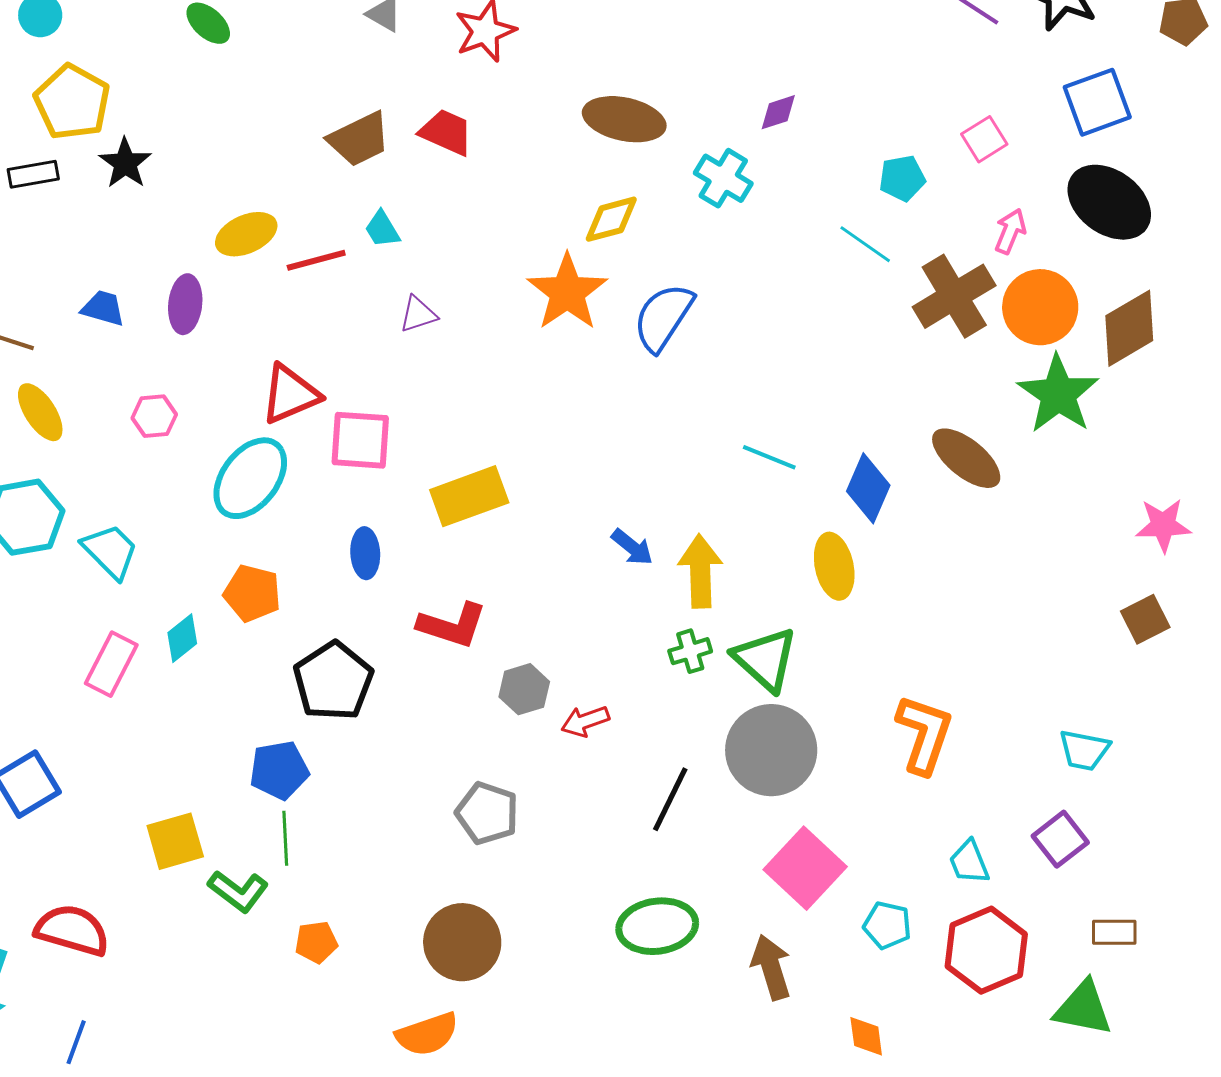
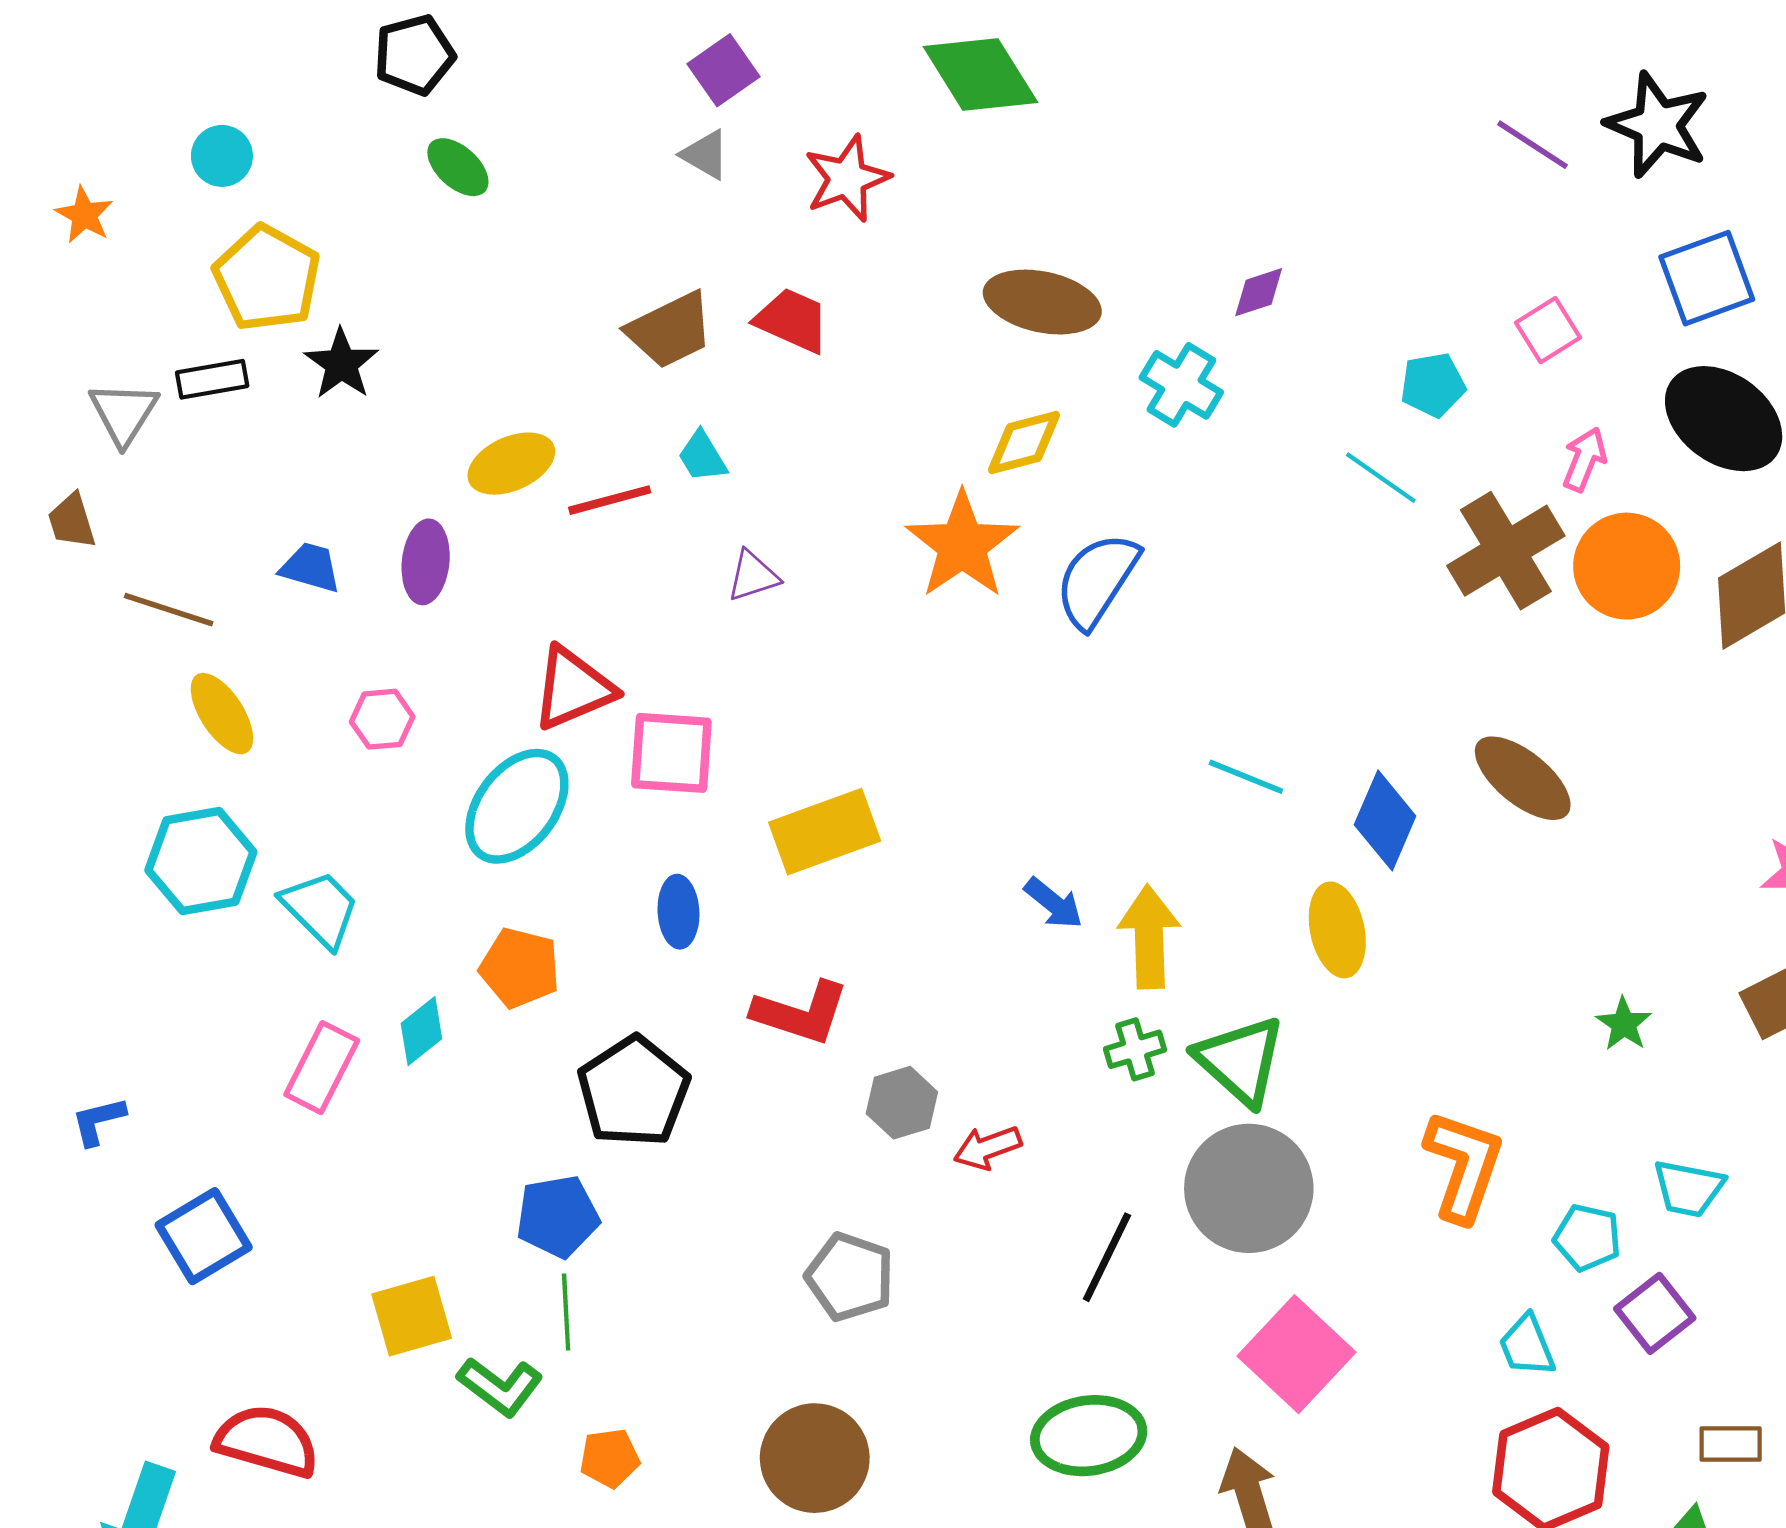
green star: (1058, 394) -> (1624, 1024), moved, size x0.5
cyan pentagon: (887, 925) -> (1587, 1238), moved

